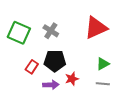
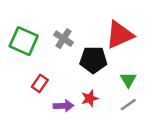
black pentagon: (55, 61) -> (93, 60), moved
green triangle: (103, 64) -> (128, 80), turned -32
gray line: (103, 84) -> (128, 105), turned -40

